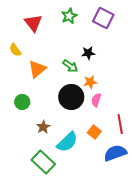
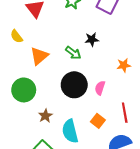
orange star: (90, 82) -> (124, 65), moved
green circle: (22, 102) -> (24, 90), size x1.5
cyan semicircle: (67, 142) -> (70, 131), turned 120

